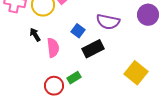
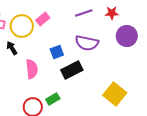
blue square: (78, 31) -> (57, 52), turned 32
black arrow: (35, 35) -> (12, 48), moved

